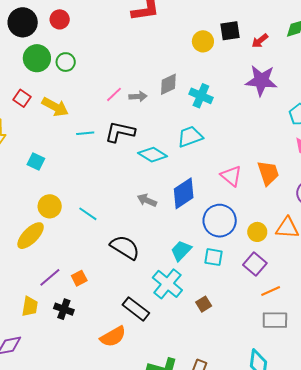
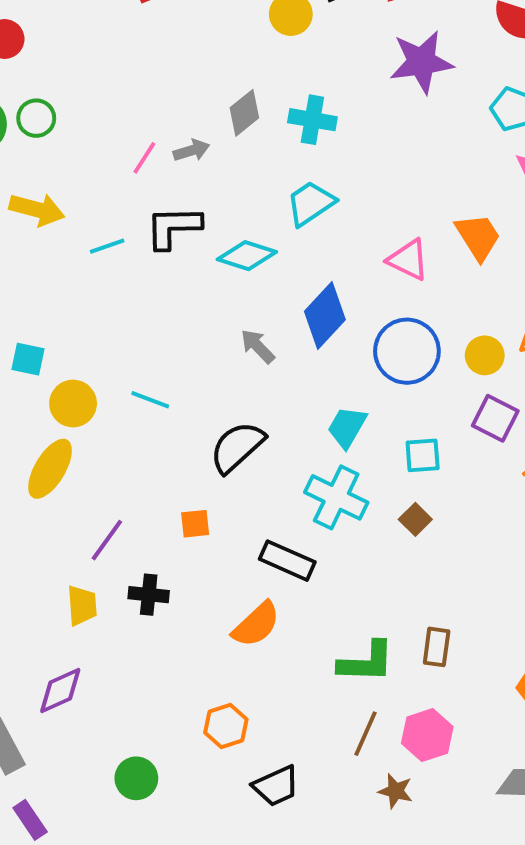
cyan square: (36, 161) -> (28, 359), moved
gray arrow: (147, 200) -> (258, 346), turned 36
black semicircle: (125, 247) -> (237, 447), turned -60
cyan square: (213, 257) -> (423, 455), moved
orange square: (79, 278) -> (195, 524), moved, turned 35

